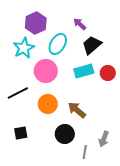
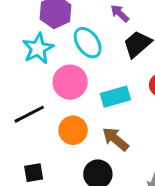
cyan ellipse: (58, 44) -> (88, 43), turned -65
cyan rectangle: (84, 71) -> (115, 97), moved

